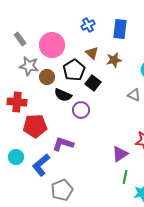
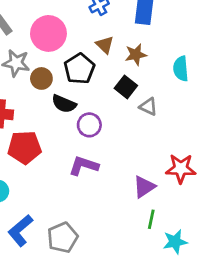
black square: (93, 83) -> (126, 87), moved
gray triangle: (134, 95) -> (148, 107), moved
purple L-shape: (63, 144) -> (84, 166), moved
blue L-shape: (41, 165) -> (20, 230), moved

